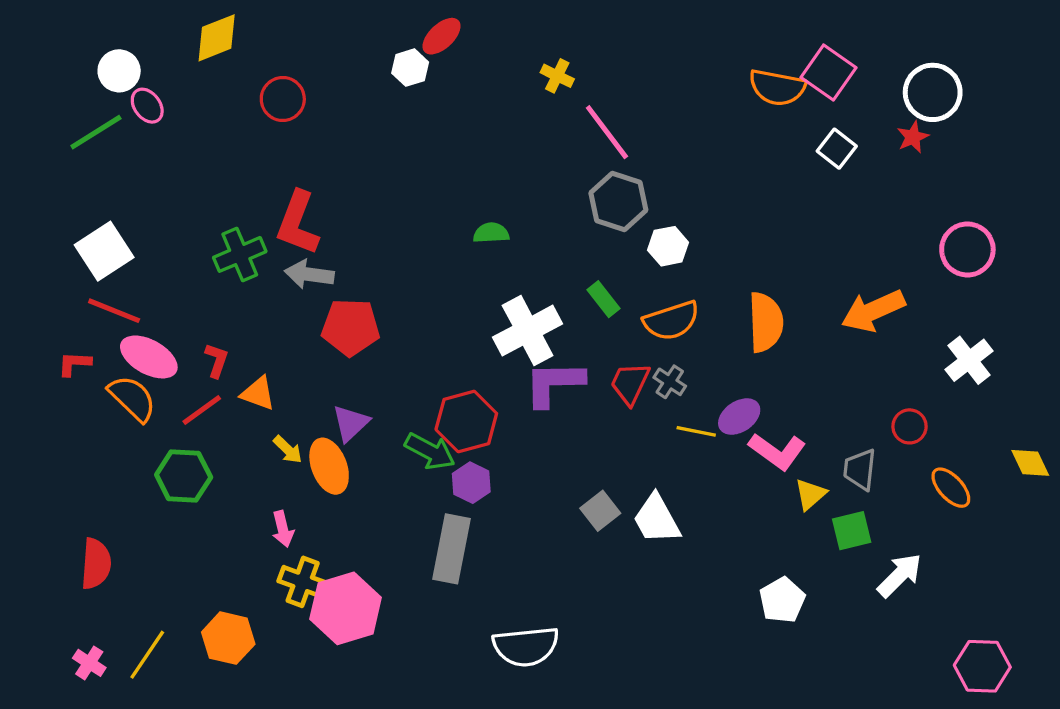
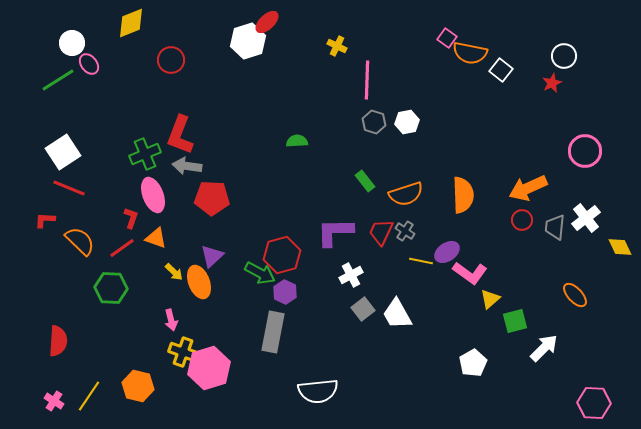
white hexagon: (410, 68) -> (248, 41), size x1.6
pink square: (828, 73) -> (447, 38), moved, size x0.6
white circle: (933, 92) -> (564, 56), size x0.7
pink line: (607, 132) -> (367, 80), turned 39
white square: (837, 149) -> (501, 70), moved
gray hexagon: (618, 202) -> (374, 122), size x0.7
white hexagon: (668, 246) -> (407, 122), moved
white cross: (528, 331) -> (351, 275), moved, size x0.6
pink ellipse: (149, 357) -> (153, 195), moved, turned 40
red circle: (910, 426) -> (522, 220), moved
yellow diamond: (1030, 463) -> (620, 247), moved
gray trapezoid: (860, 469) -> (555, 227), moved

